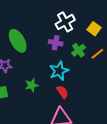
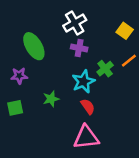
white cross: (65, 22) -> (75, 23), moved
green cross: (78, 50) -> (105, 69), moved

